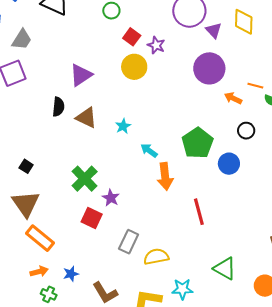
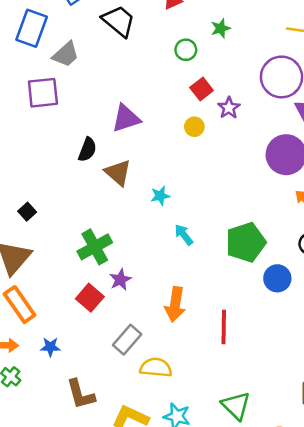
yellow circle: (134, 67) -> (194, 127), size x0.6
orange arrow: (165, 176) -> (175, 304), moved
blue star: (71, 274) -> (50, 347), moved

